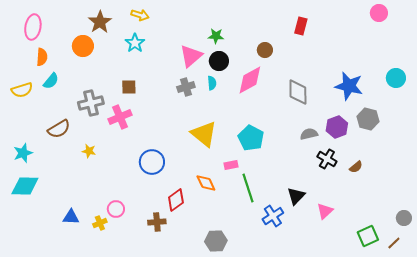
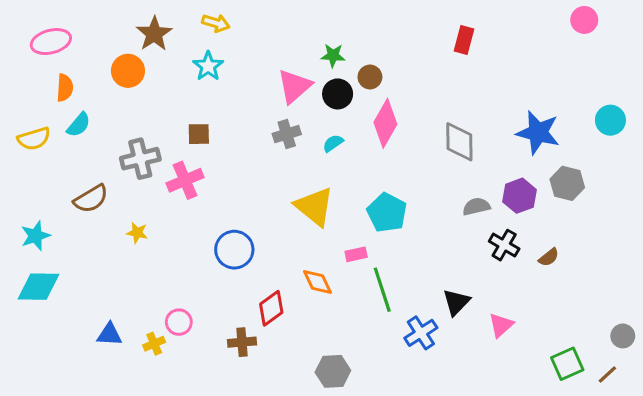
pink ellipse: (33, 27) -> (51, 42), turned 65
brown circle: (265, 50) -> (370, 77), moved
pink diamond: (250, 80) -> (385, 123), turned -32
cyan semicircle: (212, 83) -> (333, 143), moved, turned -120

